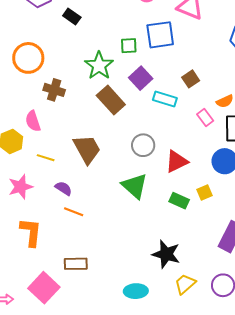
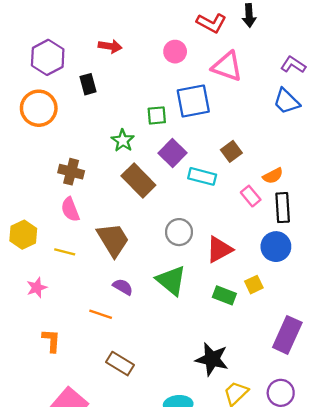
black rectangle: (72, 17) -> (88, 84), turned 42
orange circle: (28, 58) -> (39, 108), moved
green star: (99, 66) -> (123, 141), size x0.7
pink semicircle: (33, 121) -> (70, 209), moved
pink star: (21, 187) -> (37, 288), size x0.7
purple semicircle: (64, 188) -> (123, 287), moved
orange L-shape: (31, 232) -> (51, 341), size x0.7
brown rectangle: (76, 264) -> (120, 364), moved, turned 35

